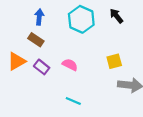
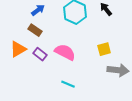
blue arrow: (39, 17) -> (38, 10), turned 48
pink semicircle: (70, 65) -> (65, 52), size x1.5

